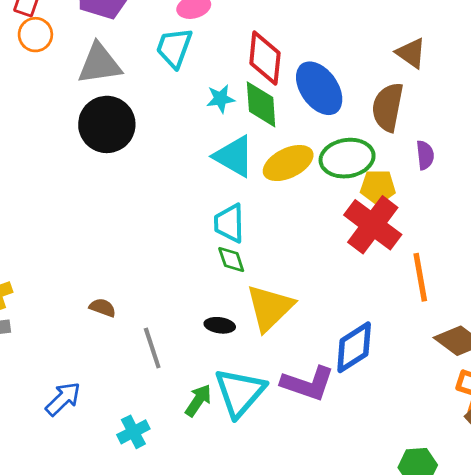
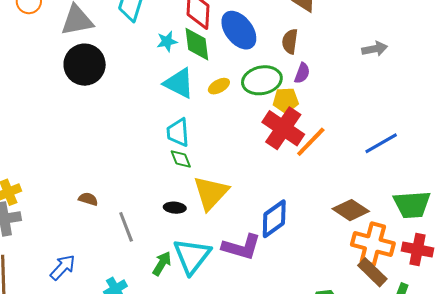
brown semicircle: (388, 107) -> (290, 41), size x0.7
purple semicircle: (425, 155) -> (302, 73), moved, turned 30
yellow ellipse: (288, 163) -> (219, 86), size x0.6
orange line: (420, 277) -> (311, 142), moved, turned 57

